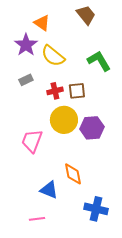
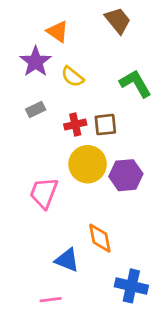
yellow semicircle: (53, 56) -> (73, 77), size x0.7

